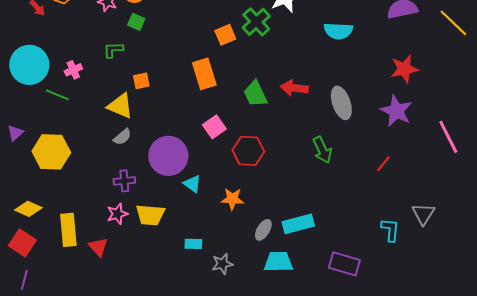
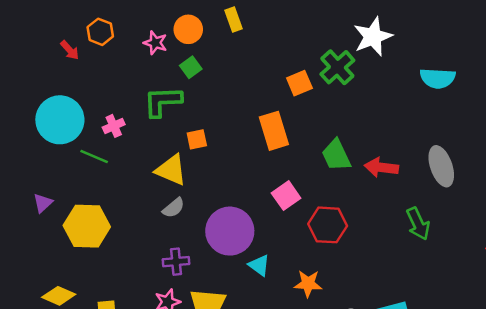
green square: (136, 22) -> (191, 67), turned 30
green L-shape: (113, 50) -> (163, 101), size x1.6
red arrow: (294, 88) -> (381, 167), moved

